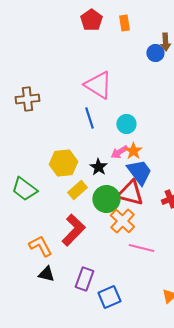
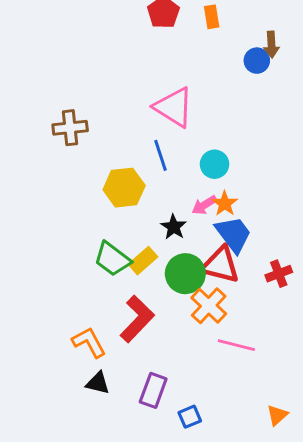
yellow hexagon: (63, 163) -> (124, 188), moved
green trapezoid: (24, 189) -> (112, 259), moved
blue square: (109, 297) -> (190, 417), size x0.7

